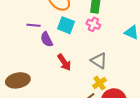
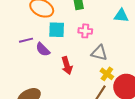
pink cross: (93, 24) -> (85, 31), moved
red arrow: (64, 62) -> (67, 66), turned 36

